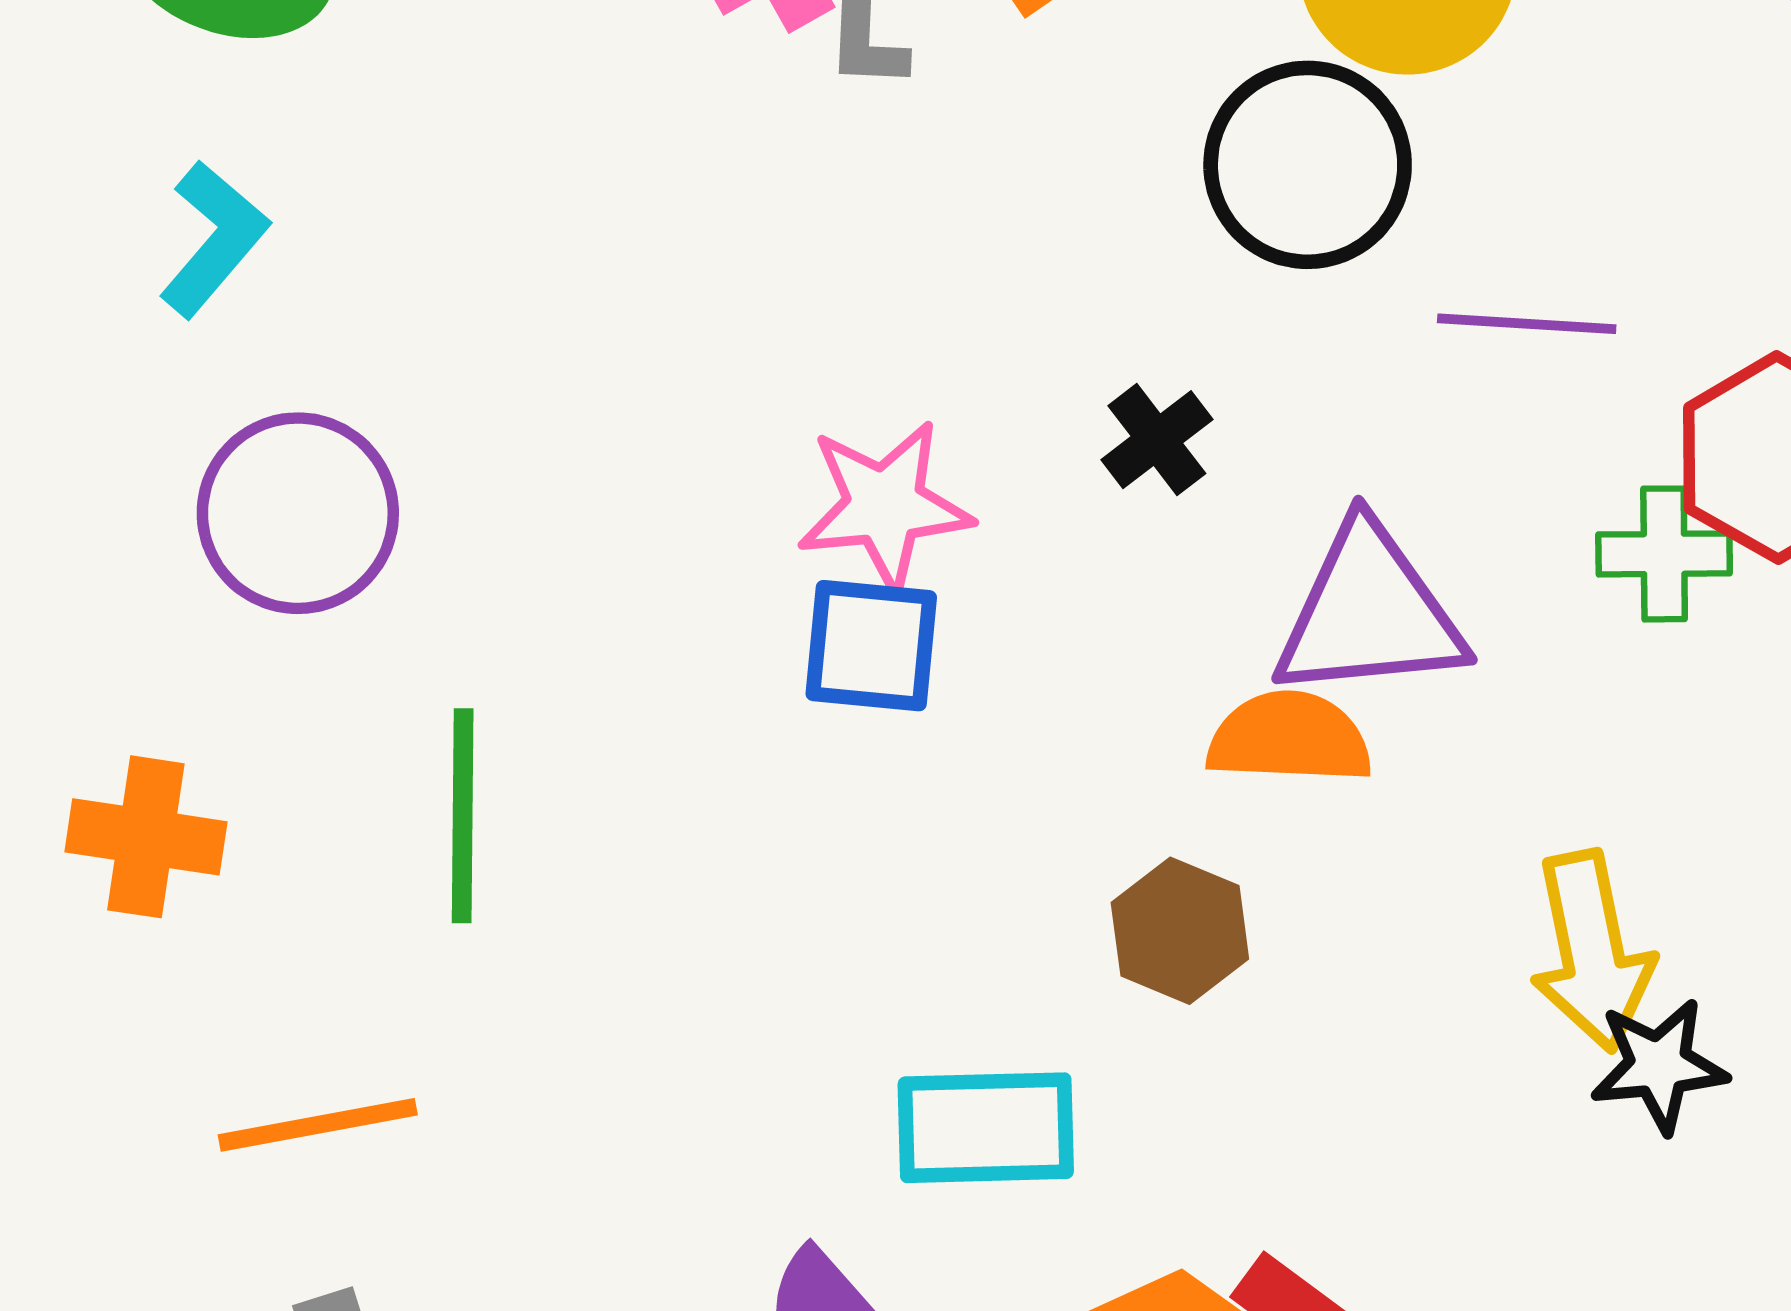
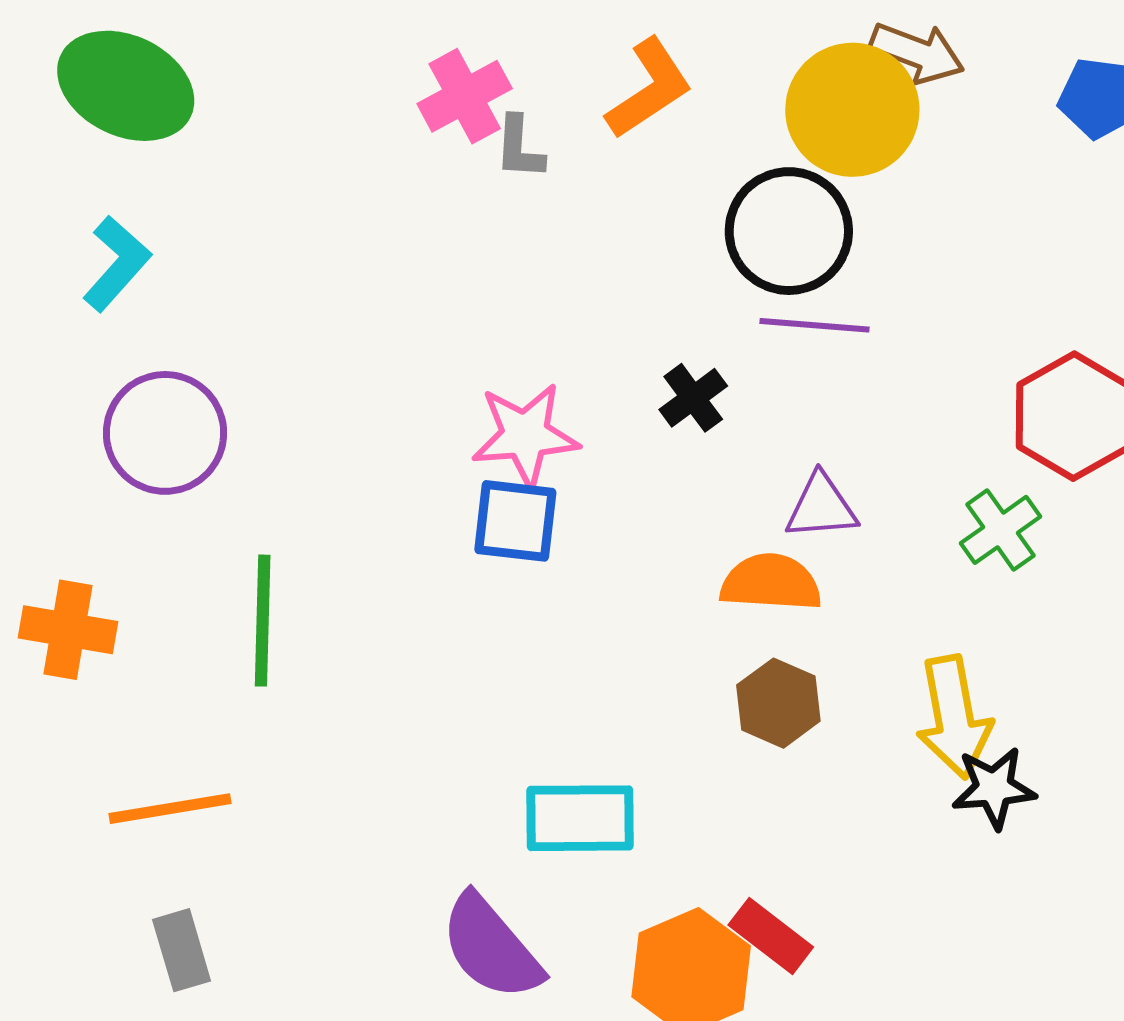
purple line: (1527, 324) -> (815, 325), moved
green cross: (1664, 554) -> (1000, 530), moved, turned -36
purple triangle: (1369, 613) -> (821, 507), size x0.6
brown hexagon: (1180, 931) -> (778, 703), moved

